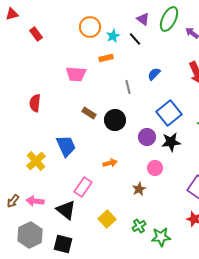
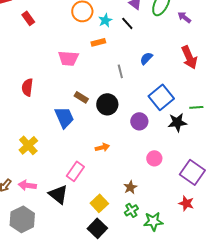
black star: (171, 142) -> (177, 122), moved
blue trapezoid: (66, 146) -> (64, 117), moved
pink circle: (155, 168) -> (154, 158), moved
brown star: (139, 189) -> (130, 187), moved
black square: (63, 244) -> (97, 228), moved, turned 30

